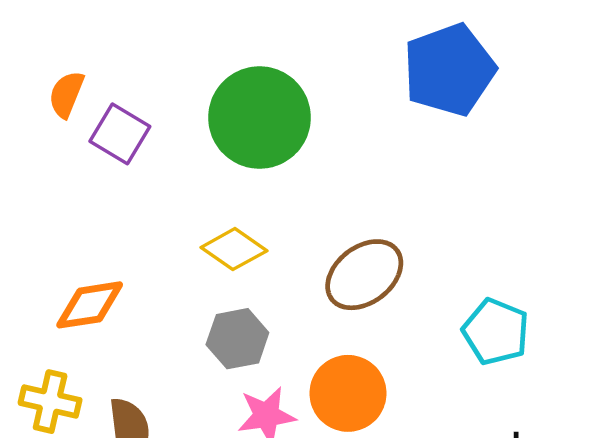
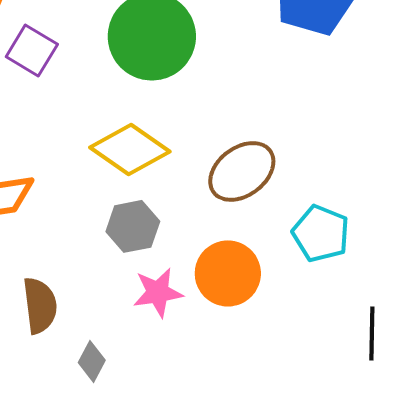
yellow diamond: (234, 249) -> (130, 149), size x1.4
cyan pentagon: (496, 332) -> (321, 233), moved

